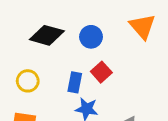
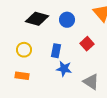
red square: (101, 72) -> (87, 44), moved

